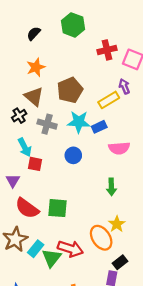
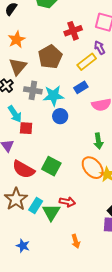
red cross: (107, 50) -> (73, 31), moved
brown triangle: (34, 97) -> (18, 67), turned 36
cyan star: (79, 122) -> (53, 96), moved
green square: (58, 208) -> (51, 166), turned 30
orange ellipse: (101, 238) -> (93, 168), moved
red arrow: (70, 249) -> (67, 202), size x0.7

